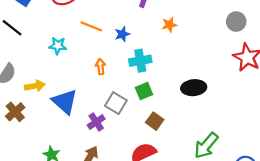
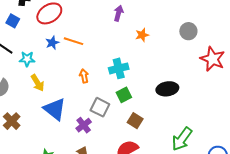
gray circle: (236, 22) -> (188, 31), moved
blue star: (122, 34) -> (52, 43), moved
cyan star: (58, 46) -> (27, 59), moved
yellow arrow: (35, 86) -> (37, 83), moved, turned 72

